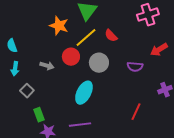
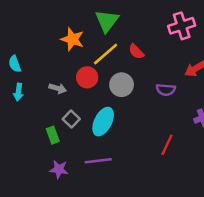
gray square: (27, 91) -> (71, 119), moved
green rectangle: (39, 115) -> (53, 135), moved

